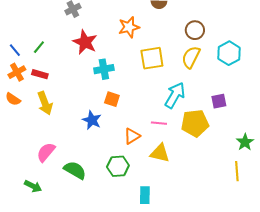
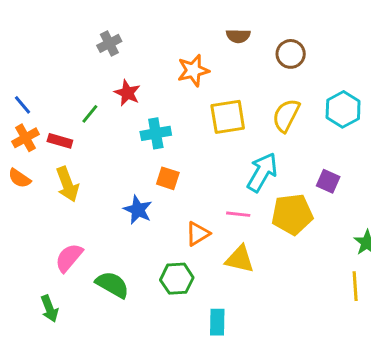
brown circle: (195, 30) -> (291, 54), moved
red star: (85, 42) -> (127, 93), size x0.7
green line: (39, 47) -> (90, 114), moved
purple square: (219, 101) -> (328, 181), turned 35
green arrow: (33, 186) -> (49, 309), turned 42

